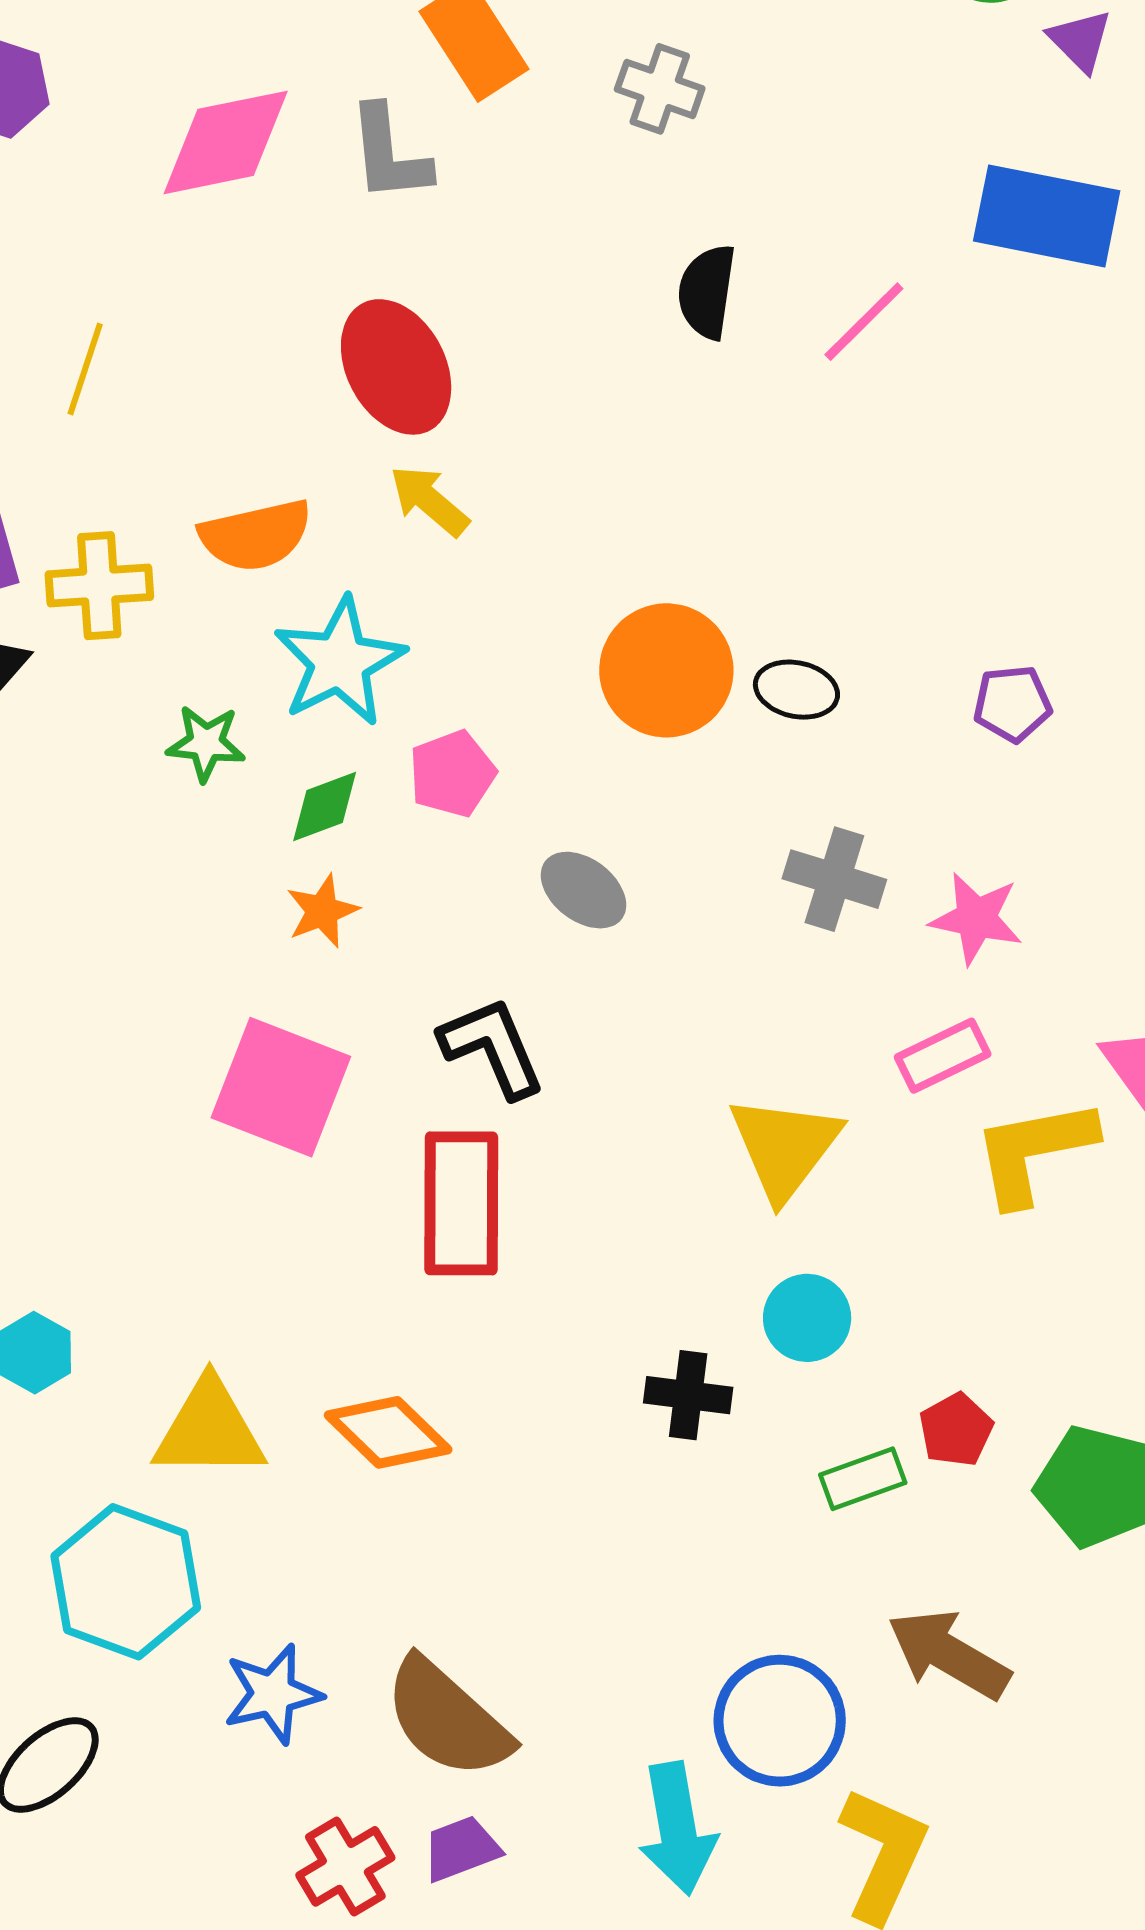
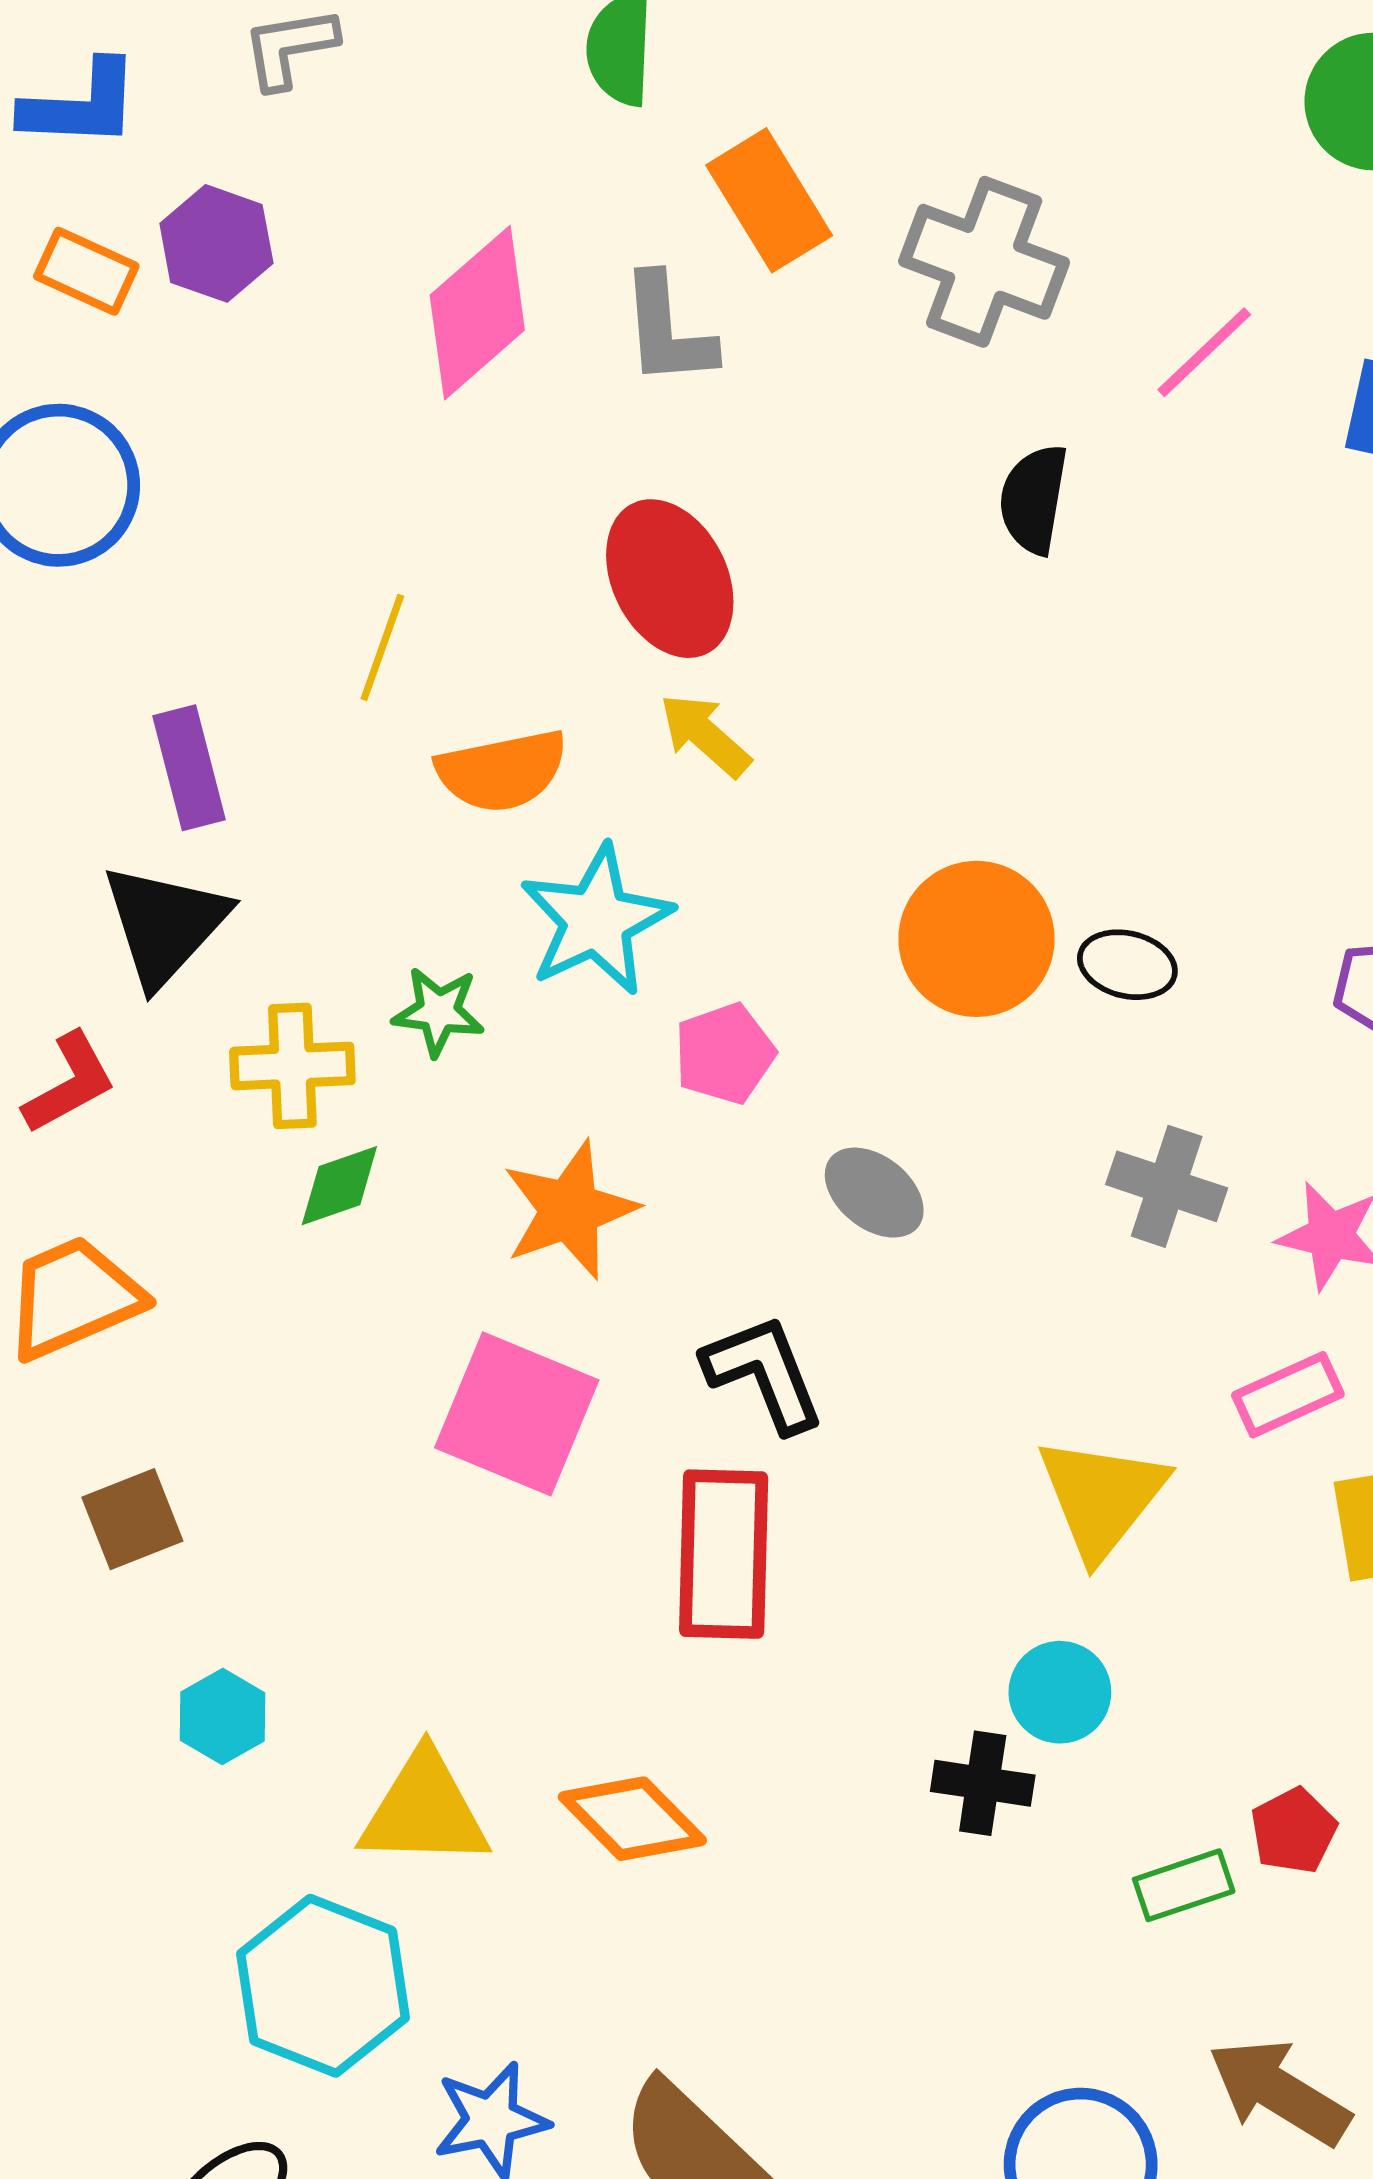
gray cross: (660, 89) -> (984, 262), size x1.6
pink diamond: (226, 142) -> (477, 313), turned -31
pink line: (864, 322) -> (1204, 352), moved
yellow line: (85, 369) -> (382, 647), moved
yellow cross: (99, 586) -> (292, 1066), moved
green diamond: (325, 806) -> (339, 1186), moved
orange star: (322, 911) -> (570, 1210), size x1.6
cyan circle: (807, 1318) -> (1060, 1692), moved

